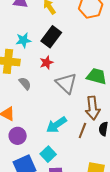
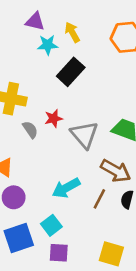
cyan star: (23, 40) -> (48, 45), moved
red star: (46, 63) -> (54, 118), moved
brown arrow: (93, 108) -> (116, 171), turned -60

